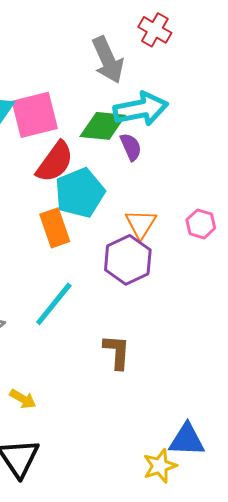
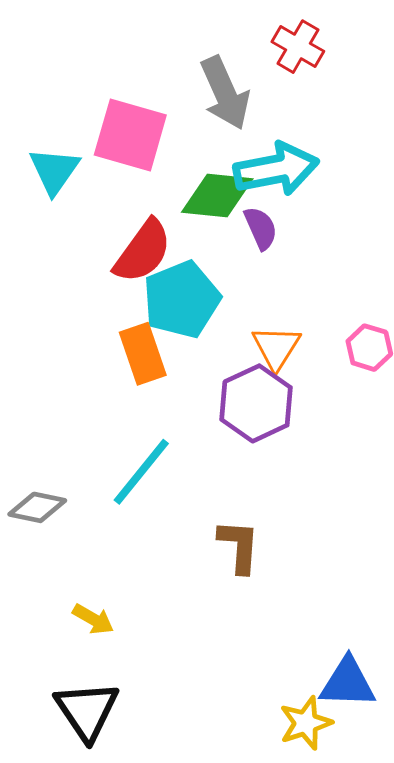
pink square: (35, 115) -> (130, 135), moved, turned 30

